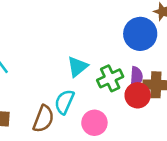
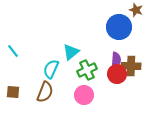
green cross: (110, 78) -> (87, 70), moved
cyan semicircle: (64, 102) -> (51, 69), moved

